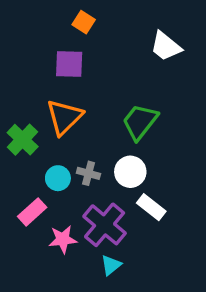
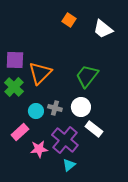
orange square: (84, 22) -> (69, 20), moved
purple square: (69, 64) -> (15, 60), moved

